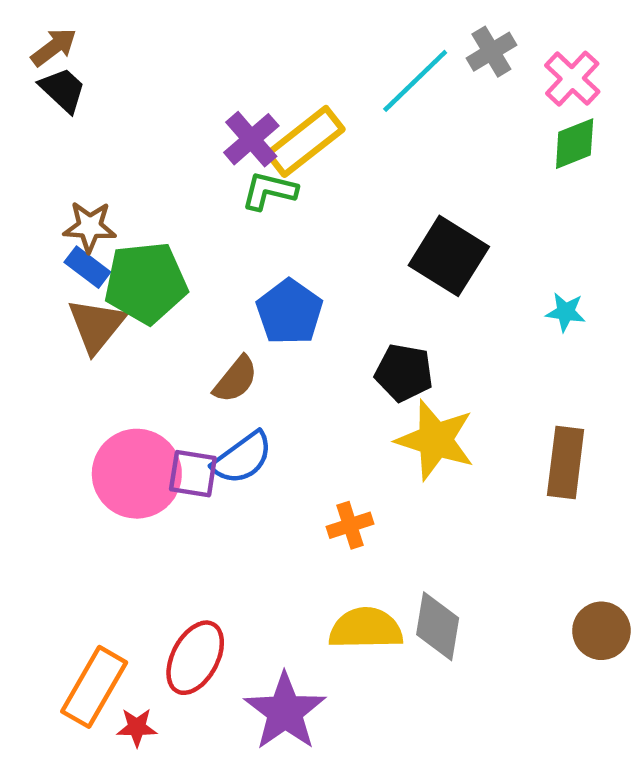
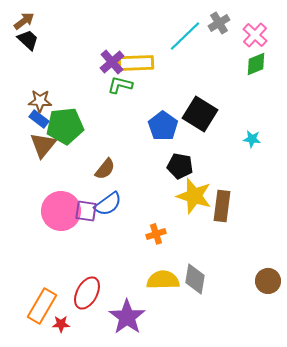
yellow rectangle: (305, 141) -> (136, 63), turned 36
blue pentagon: (289, 312) -> (163, 126), moved
brown rectangle: (566, 462) -> (222, 206), moved

